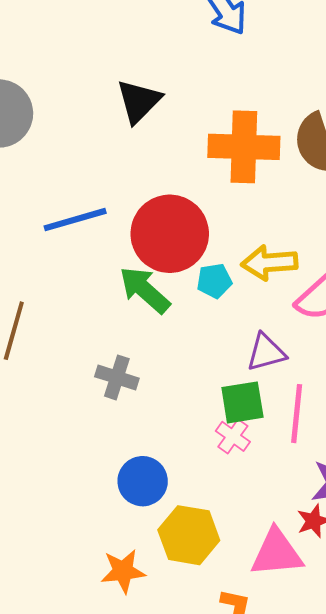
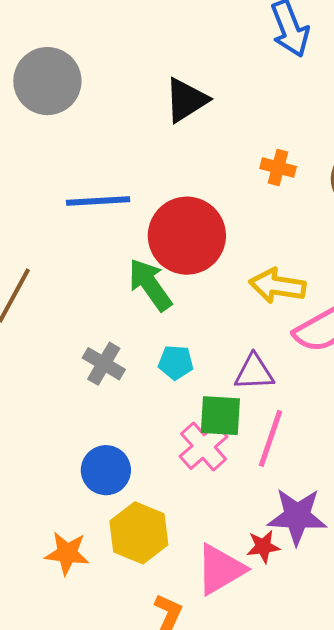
orange cross: (244, 147) -> (278, 168), size x0.5
cyan pentagon: (214, 281) -> (176, 362), moved
pink cross: (233, 436) -> (204, 447), size x1.4
pink triangle: (277, 553) -> (220, 569), turned -38

